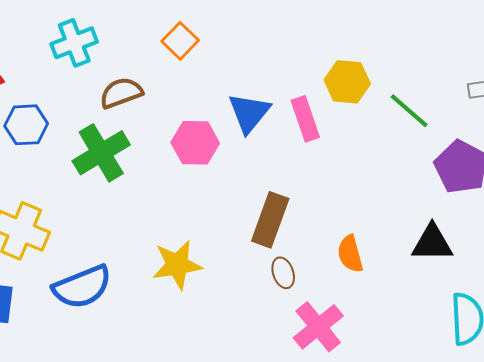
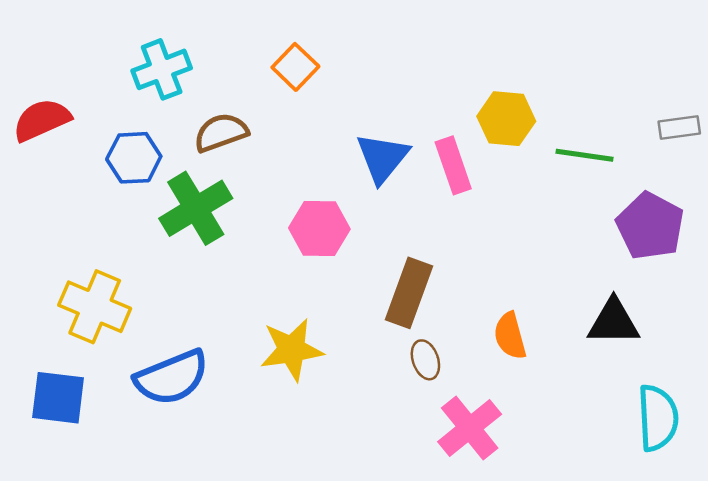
green line: (409, 111) -> (584, 155), turned -33
blue hexagon: (26, 125) -> (134, 158), moved
pink hexagon: (195, 143) -> (319, 228), moved

